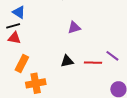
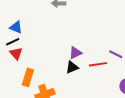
purple triangle: (74, 28) -> (75, 53), moved
red triangle: (14, 38) -> (16, 54), turned 48

